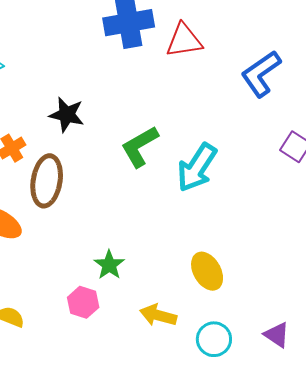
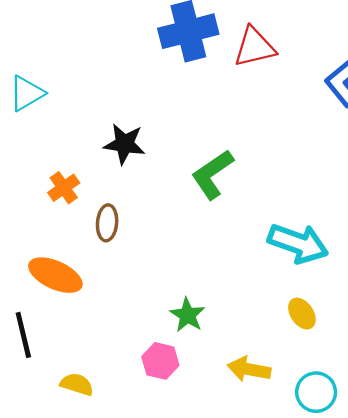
cyan arrow: (197, 168) -> (298, 243), moved, turned -99
brown ellipse: (47, 181) -> (107, 223), size x0.6
yellow ellipse: (207, 271) -> (302, 314), size x0.7

